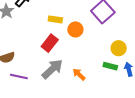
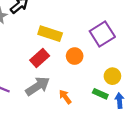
yellow rectangle: (55, 19) -> (50, 34), size x1.5
orange circle: (75, 29) -> (75, 56), moved

